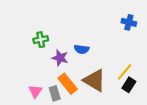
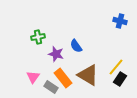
blue semicircle: (82, 49) -> (76, 46), turned 48
pink triangle: (35, 91) -> (33, 77), moved
gray rectangle: (55, 93) -> (51, 87), turned -40

